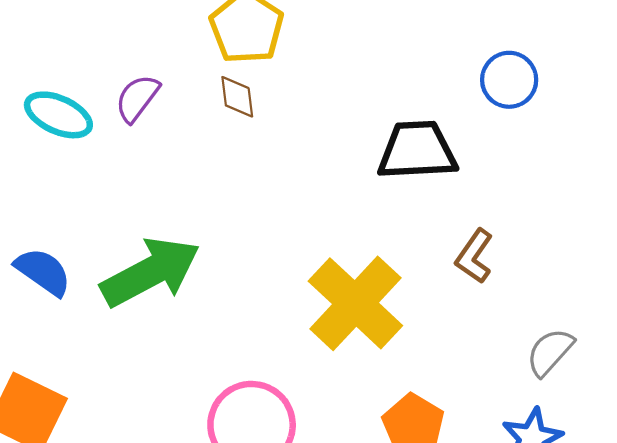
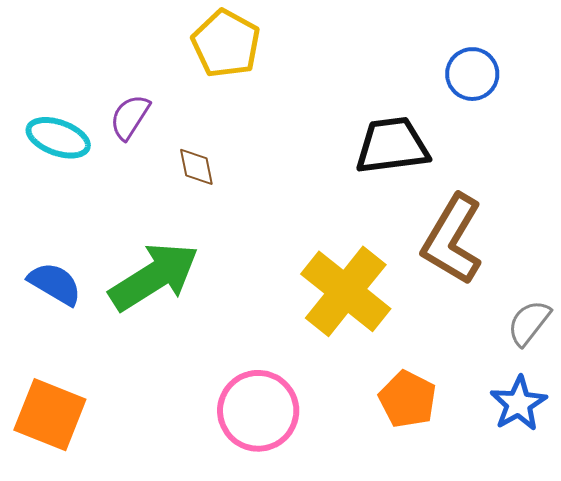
brown diamond: (237, 97) -> (196, 167), moved
brown L-shape: (474, 256) -> (452, 239), size x1.8

